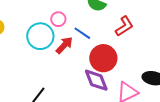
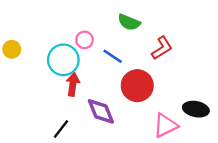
red arrow: (64, 45) -> (73, 84), moved, turned -36
purple diamond: (96, 80) -> (101, 111), moved

